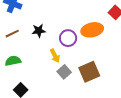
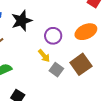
orange ellipse: (92, 30) -> (86, 32), moved
black star: (39, 31) -> (22, 21), moved, size x1.5

